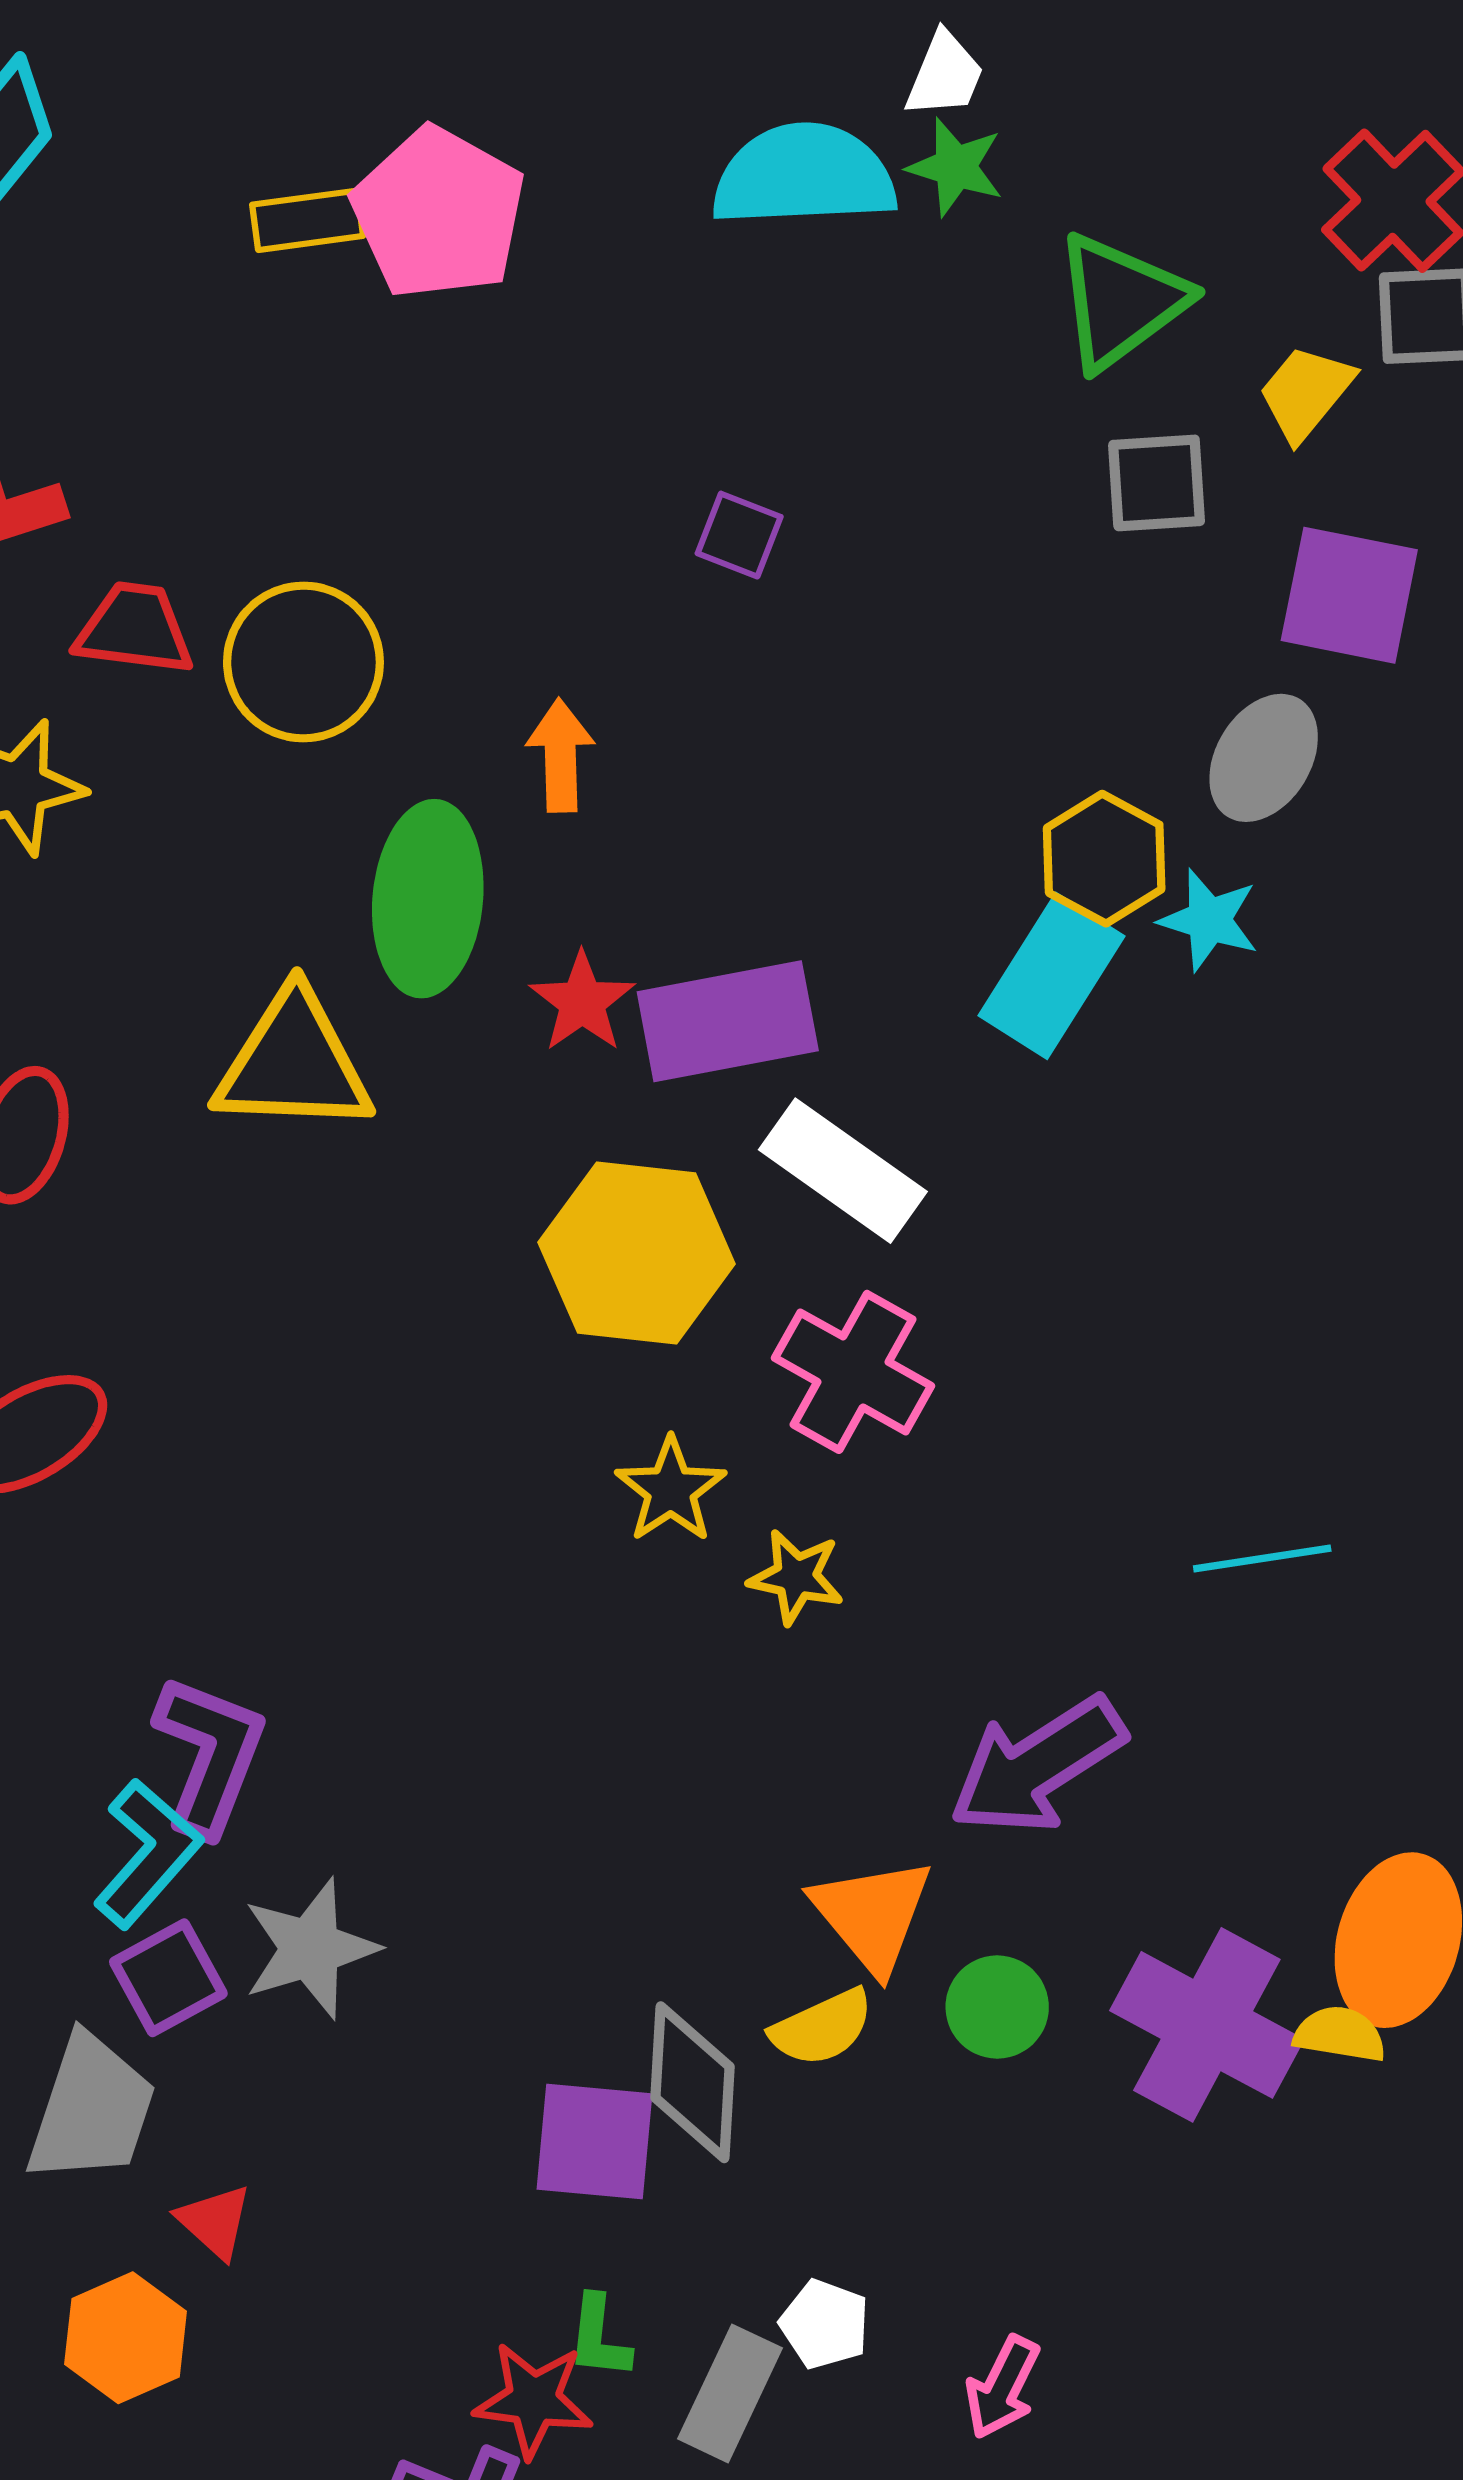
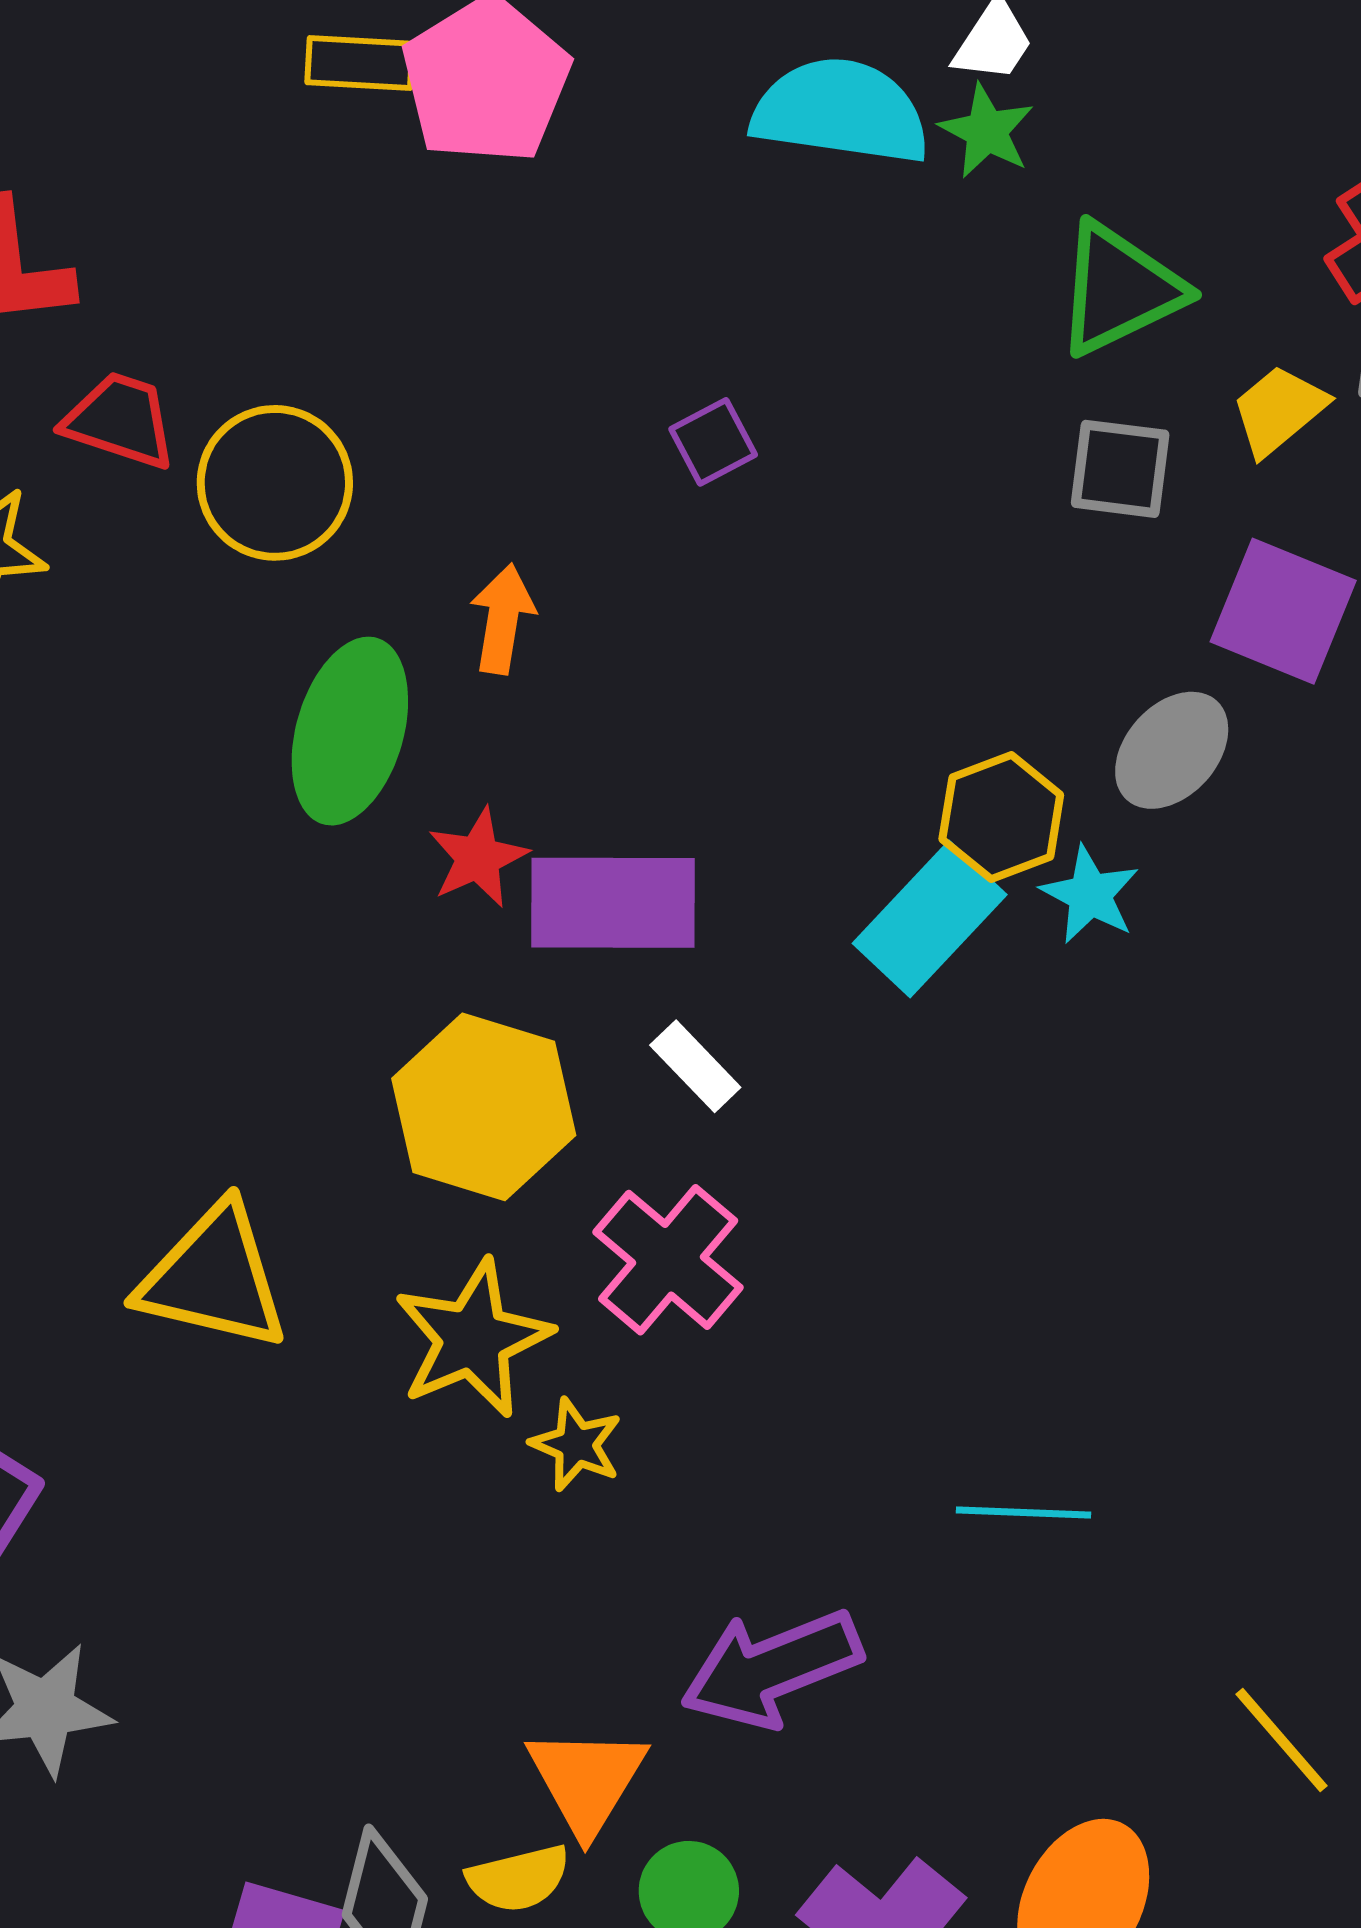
purple square: (739, 535) -> (713, 442), turned 30
yellow triangle: (293, 1063) -> (214, 1278), moved
white rectangle: (843, 1171) -> (695, 1066), size x0.6
yellow star: (671, 1490) -> (473, 1339), size x1.5

